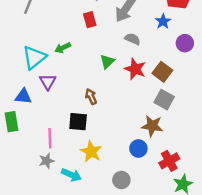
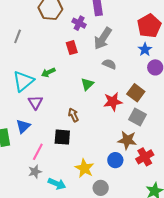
blue star: (163, 21) -> (145, 49), moved
red star: (135, 69) -> (113, 102), moved, turned -30
blue triangle: (23, 96) -> (23, 126), moved, turned -49
pink line: (50, 138) -> (38, 152), turned 30
yellow star: (91, 152) -> (84, 168), moved
red cross: (169, 161) -> (145, 157), moved

